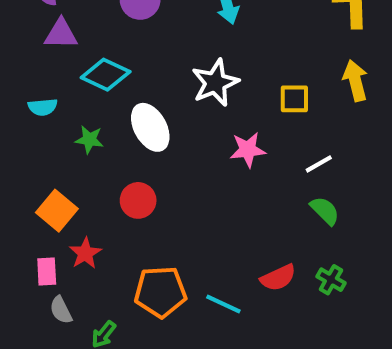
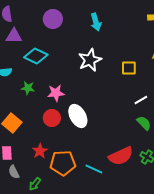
white ellipse: (150, 127) -> (78, 116), moved
pink star: (248, 150) -> (56, 93), moved
red star: (85, 253) -> (40, 151), moved
red semicircle: (278, 278) -> (121, 156), size x1.4

